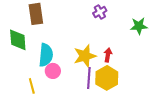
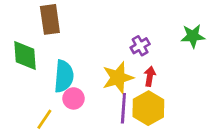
purple cross: (100, 12) -> (140, 46), moved
yellow line: (32, 86) -> (44, 119), turned 49

